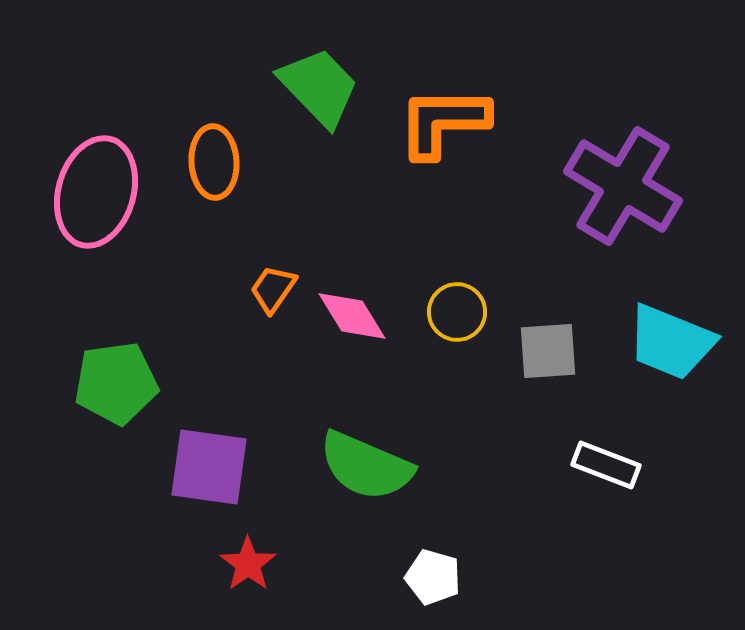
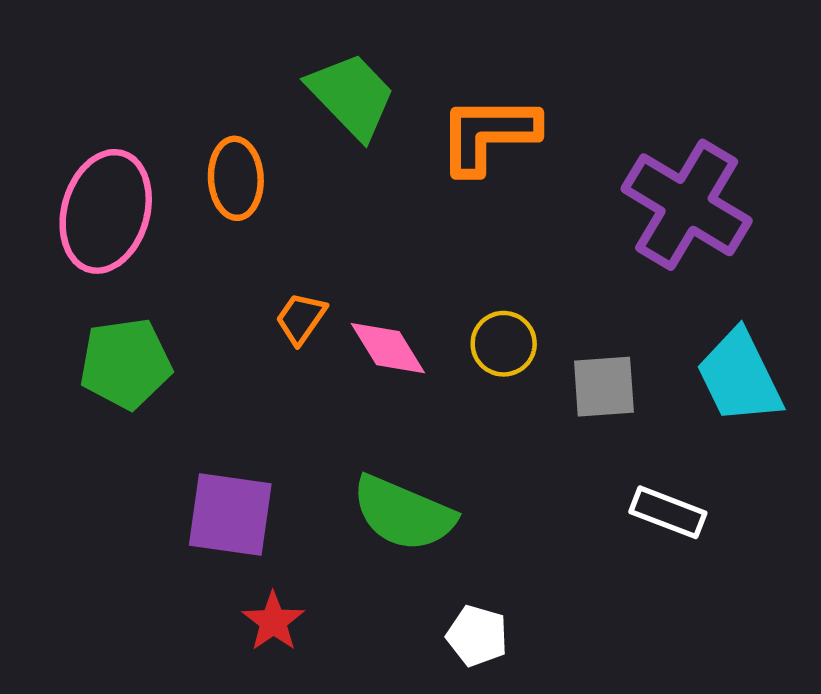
cyan trapezoid: (671, 342) -> (740, 377), turned 42
green pentagon: (116, 383) -> (126, 364), moved

